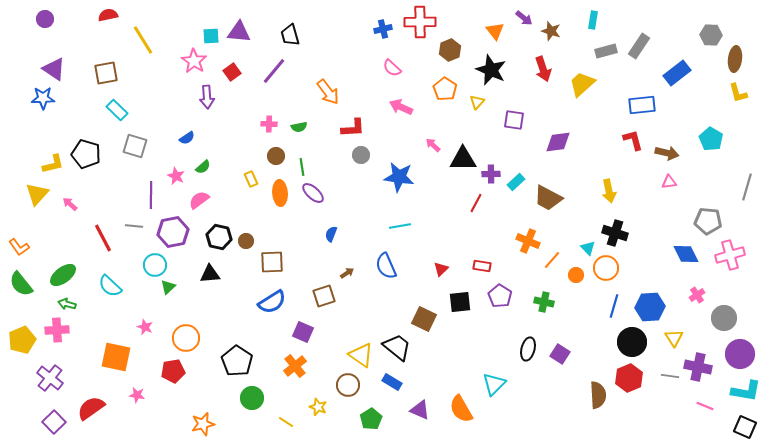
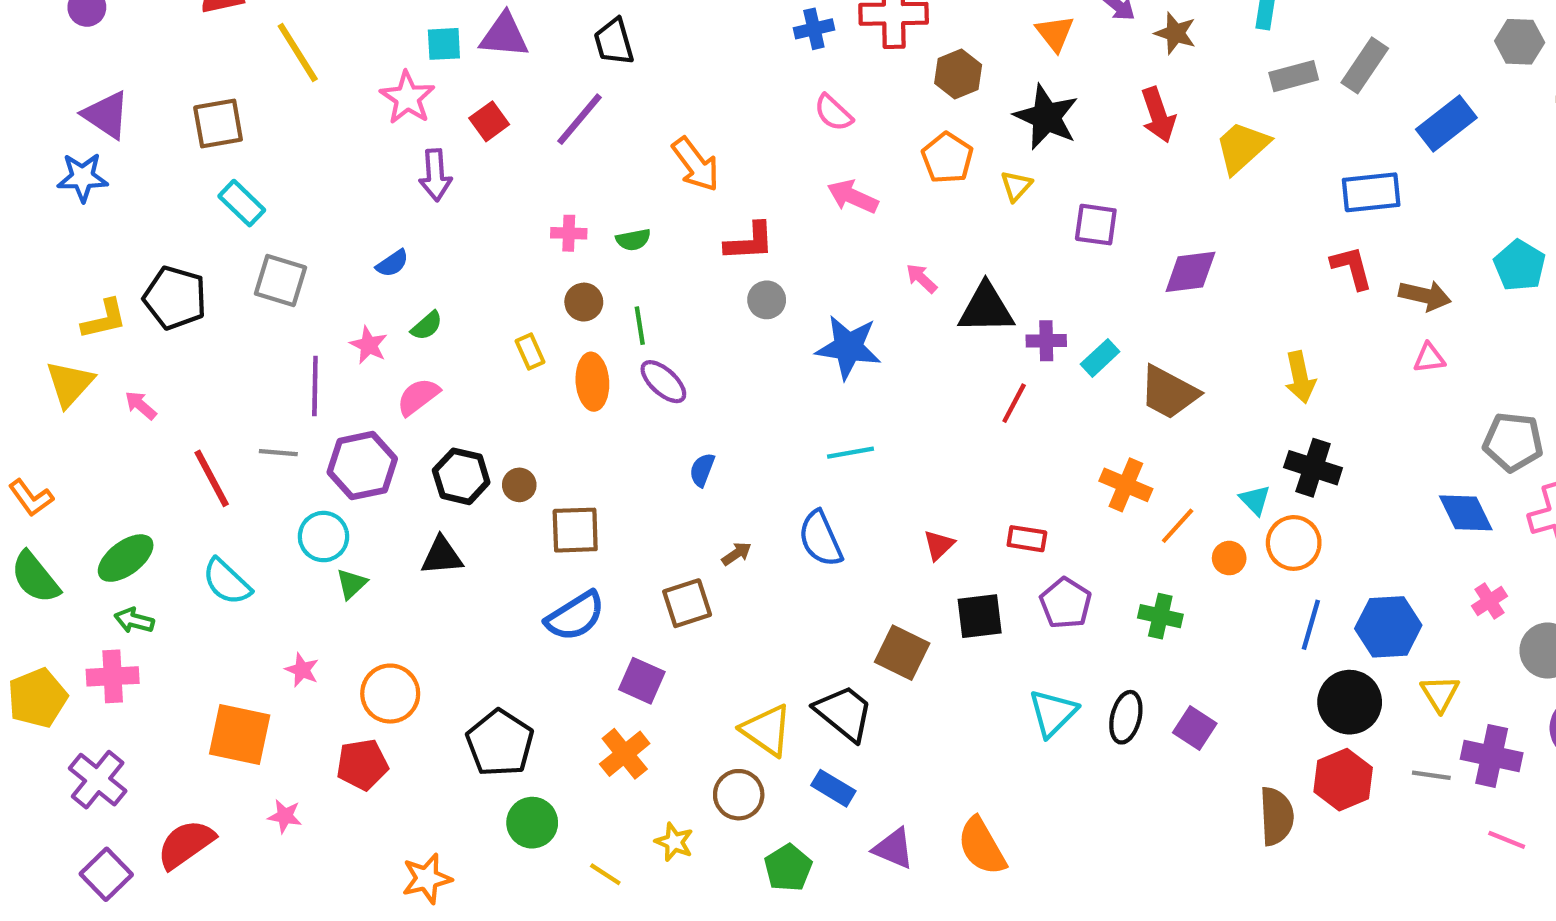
cyan triangle: (494, 384) -> (1053, 713), moved

